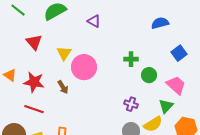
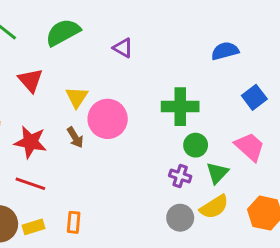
green cross: (131, 59) -> (180, 107), size x1.6
green circle: (149, 75) -> (196, 145), moved
brown arrow: (63, 87) -> (75, 137), moved
green triangle: (166, 106) -> (217, 173), moved

